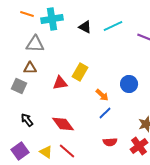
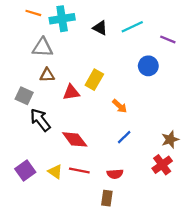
brown triangle: (30, 68) -> (47, 75), moved
blue circle: (129, 84) -> (148, 66), moved
blue line: (105, 113) -> (124, 137), moved
black arrow: (27, 120) -> (40, 120), moved, size x1.5
red semicircle: (110, 142) -> (115, 174), moved
red line: (67, 151) -> (79, 170), turned -30

